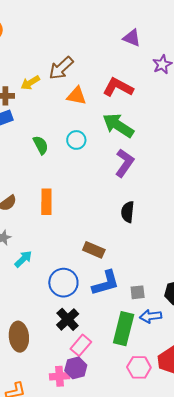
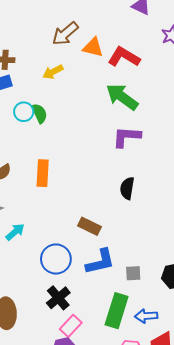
yellow arrow: (30, 83) -> (53, 72), moved
orange triangle: (77, 96) -> (93, 47), moved
cyan circle: (76, 140) -> (24, 112), moved
purple L-shape: (124, 163) -> (127, 137), turned -124
blue arrow: (151, 316) -> (146, 316), moved

